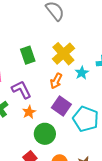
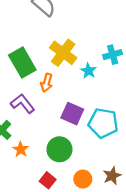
green rectangle: (28, 55) -> (22, 62), size x1.4
orange arrow: (56, 81) -> (47, 83), moved
orange star: (29, 112) -> (21, 149), moved

